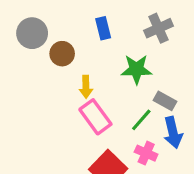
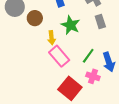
green star: (136, 69) -> (71, 25), moved, turned 30
gray rectangle: (165, 101) -> (100, 22), moved, turned 48

